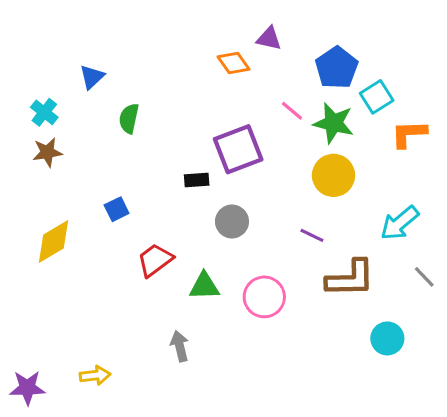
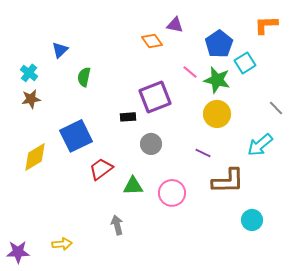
orange L-shape: (409, 134) -> (266, 25), moved
blue square: (117, 209) -> (76, 136), size x2.0
gray line: (424, 277) -> (276, 108), moved

